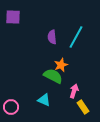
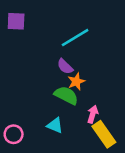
purple semicircle: (52, 37) -> (65, 66), moved, turned -40
cyan line: (76, 37) -> (75, 38), moved, turned 30
yellow rectangle: (83, 107) -> (104, 134), size x1.5

